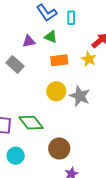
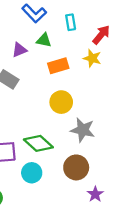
cyan rectangle: (71, 18) -> (71, 22), moved
gray star: (80, 96) -> (83, 130), moved
cyan circle: (16, 156) -> (32, 173), moved

